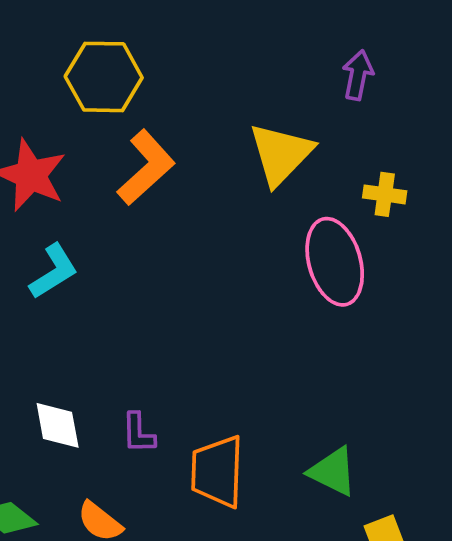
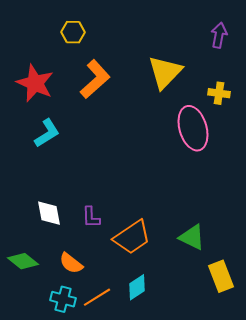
purple arrow: (358, 75) -> (219, 35), moved
yellow hexagon: (104, 77) -> (73, 32), size x0.6
orange trapezoid: (217, 472) -> (132, 237), turned -126

